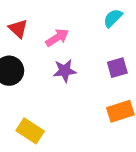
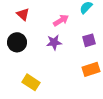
pink arrow: (57, 38) -> (61, 20), moved

